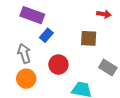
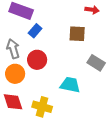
red circle: (58, 64) -> (37, 60), moved

